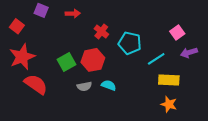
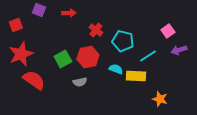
red square: (17, 26) -> (16, 25), turned 32
yellow rectangle: (169, 80) -> (136, 76), moved
cyan semicircle: (109, 85) -> (116, 69), moved

